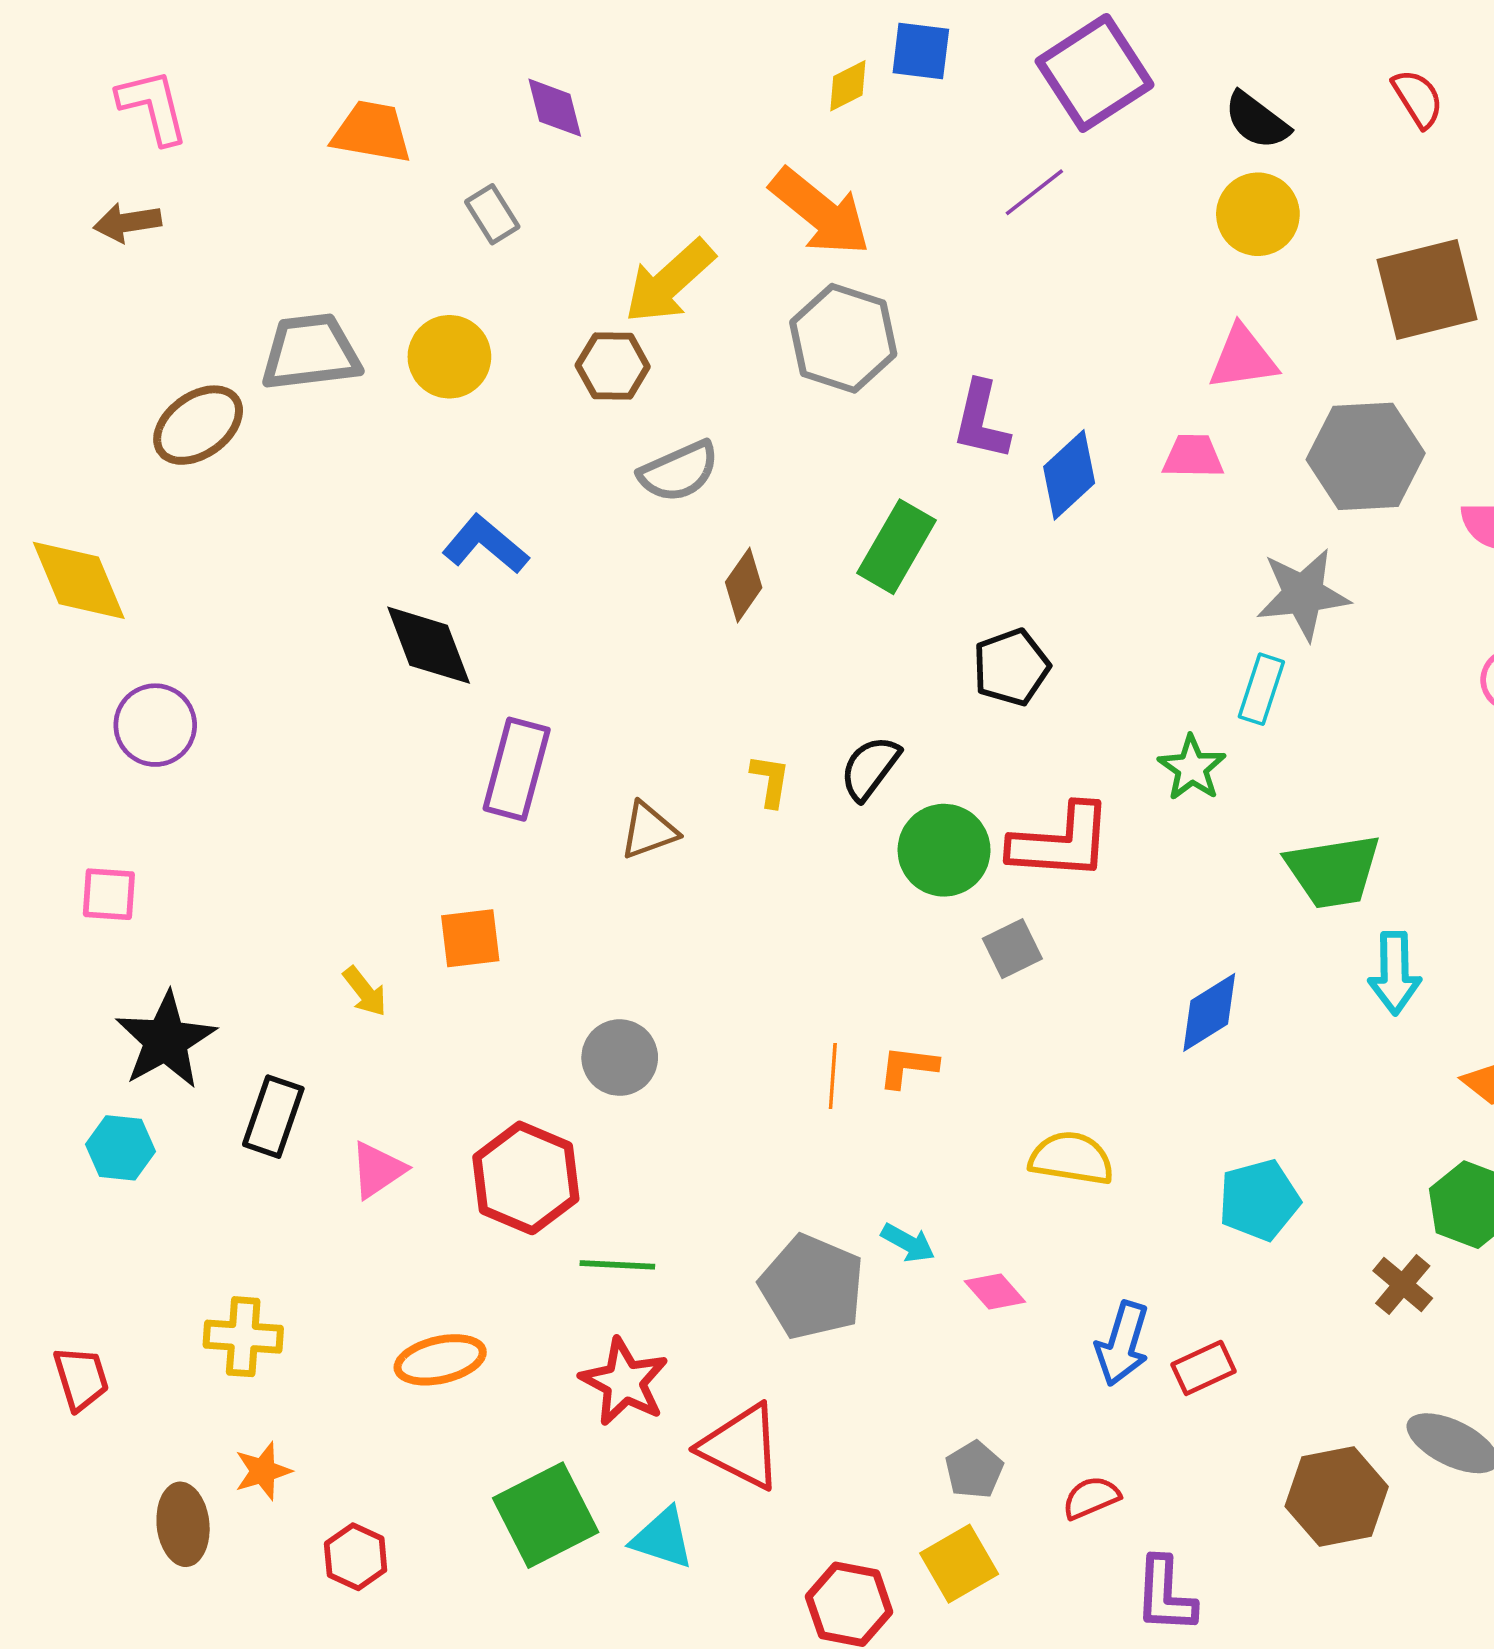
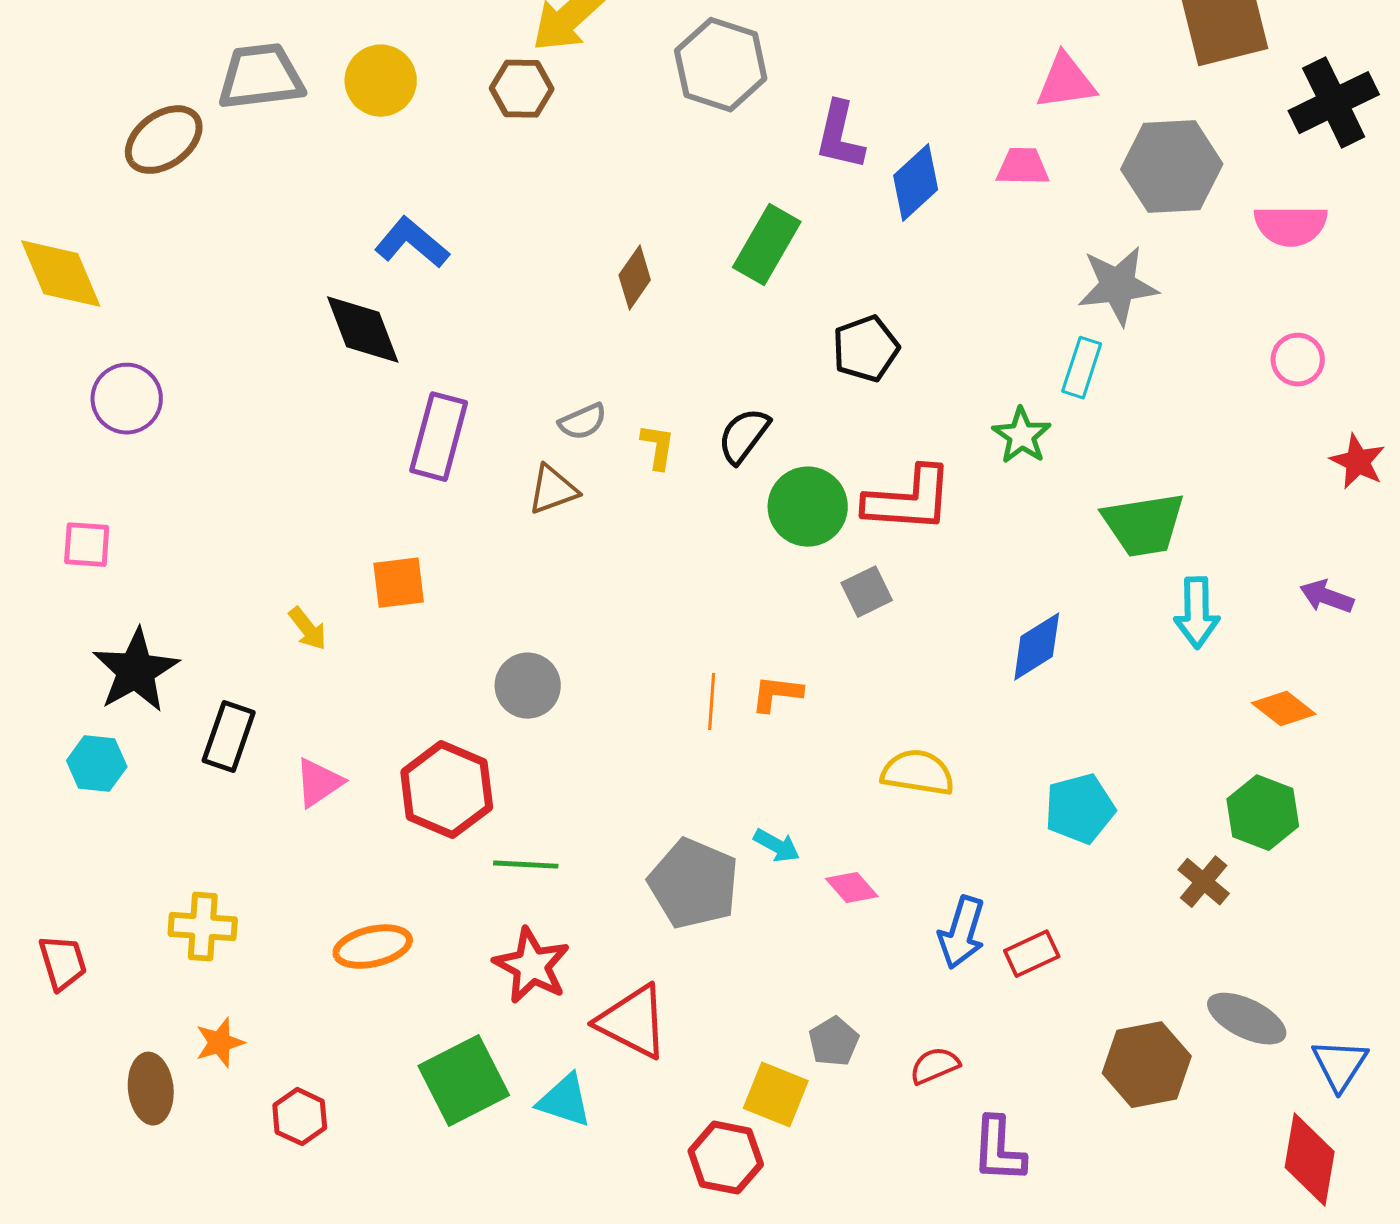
gray semicircle: (679, 471) -> (583, 422), moved, size x0.7
yellow square: (959, 1564) -> (776, 1095), moved, turned -38

